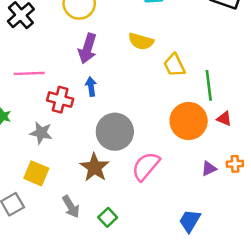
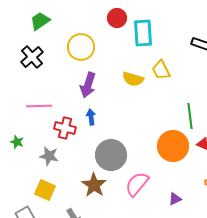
yellow trapezoid: (174, 65) -> (161, 70), moved
purple triangle: (209, 169) -> (175, 199), moved

